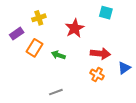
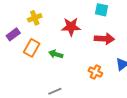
red star: (75, 28) -> (71, 27), turned 30
red arrow: (100, 54) -> (104, 39), moved

